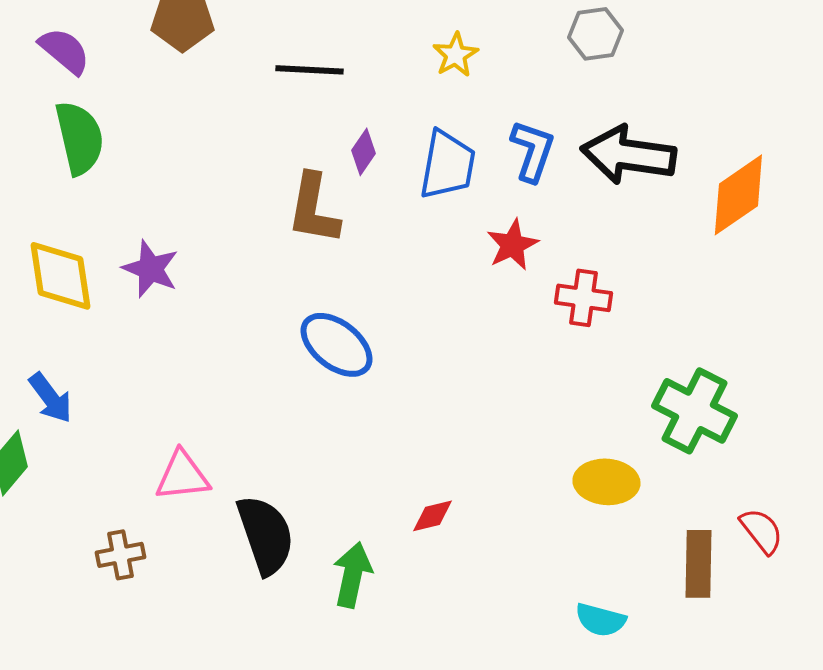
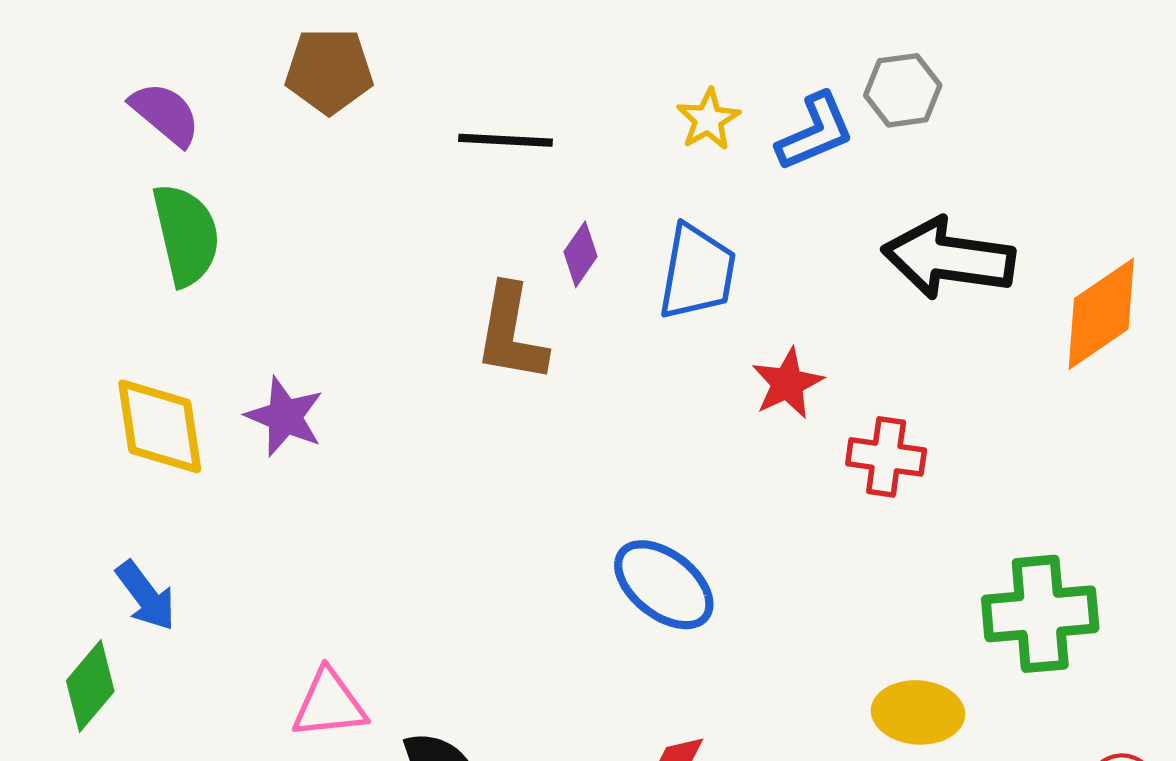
blue L-shape: (532, 151) -> (815, 132), moved, turned 48
blue ellipse: (336, 345) -> (664, 585), moved
green cross: (694, 411) -> (1040, 614), turned -32

